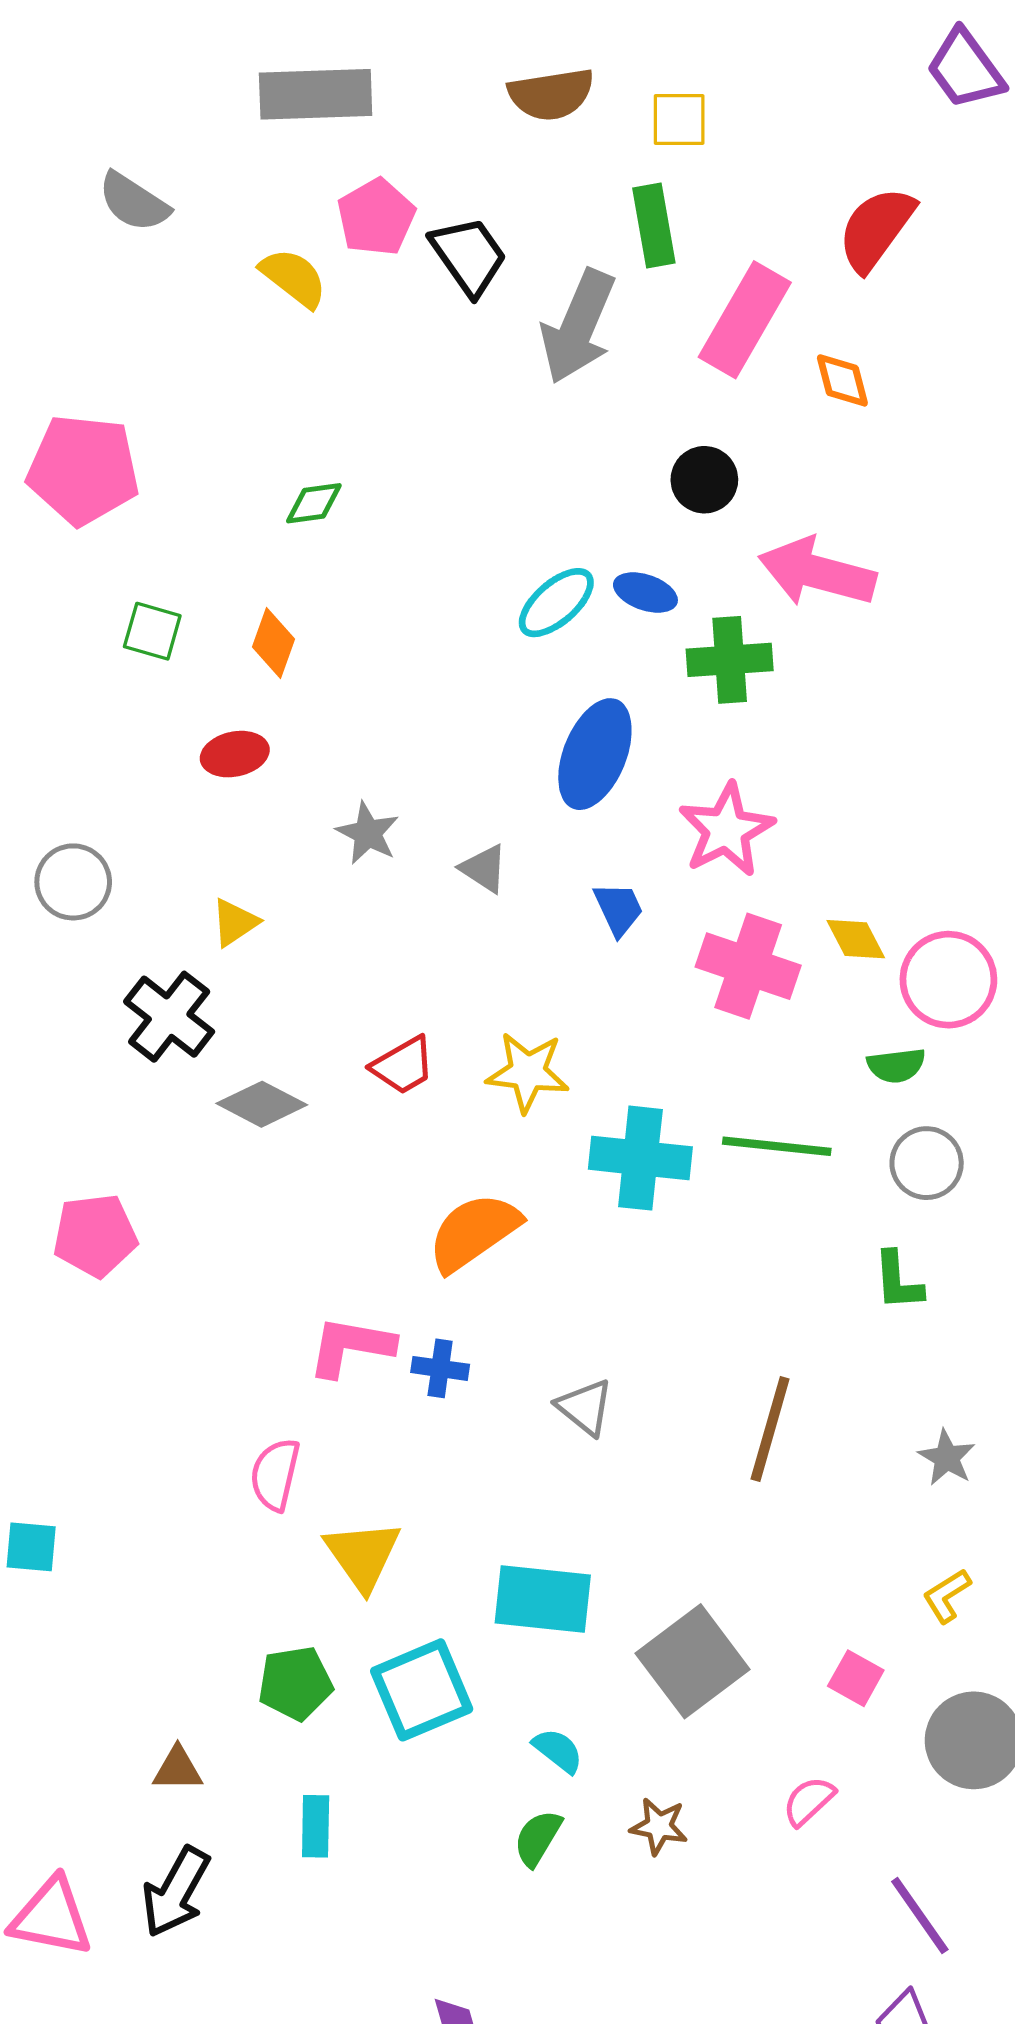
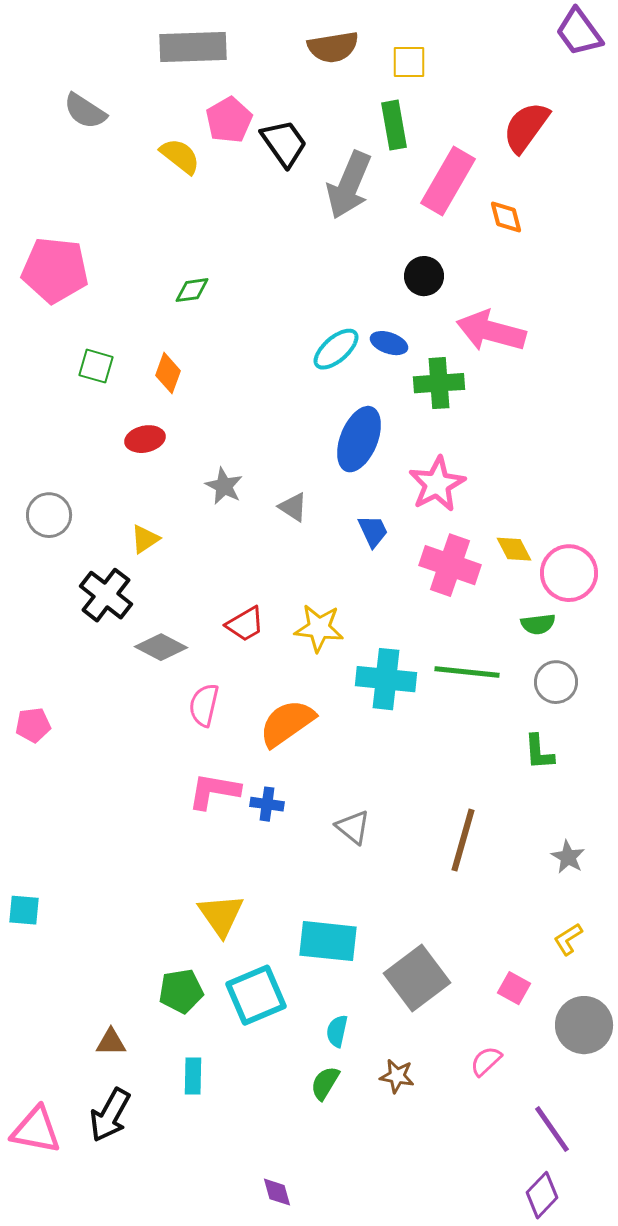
pink pentagon: (95, 1235) -> (33, 725), moved, size x0.7
pink semicircle: (275, 1474) -> (204, 705), moved
cyan semicircle: (558, 1751) -> (337, 1031), turned -116

